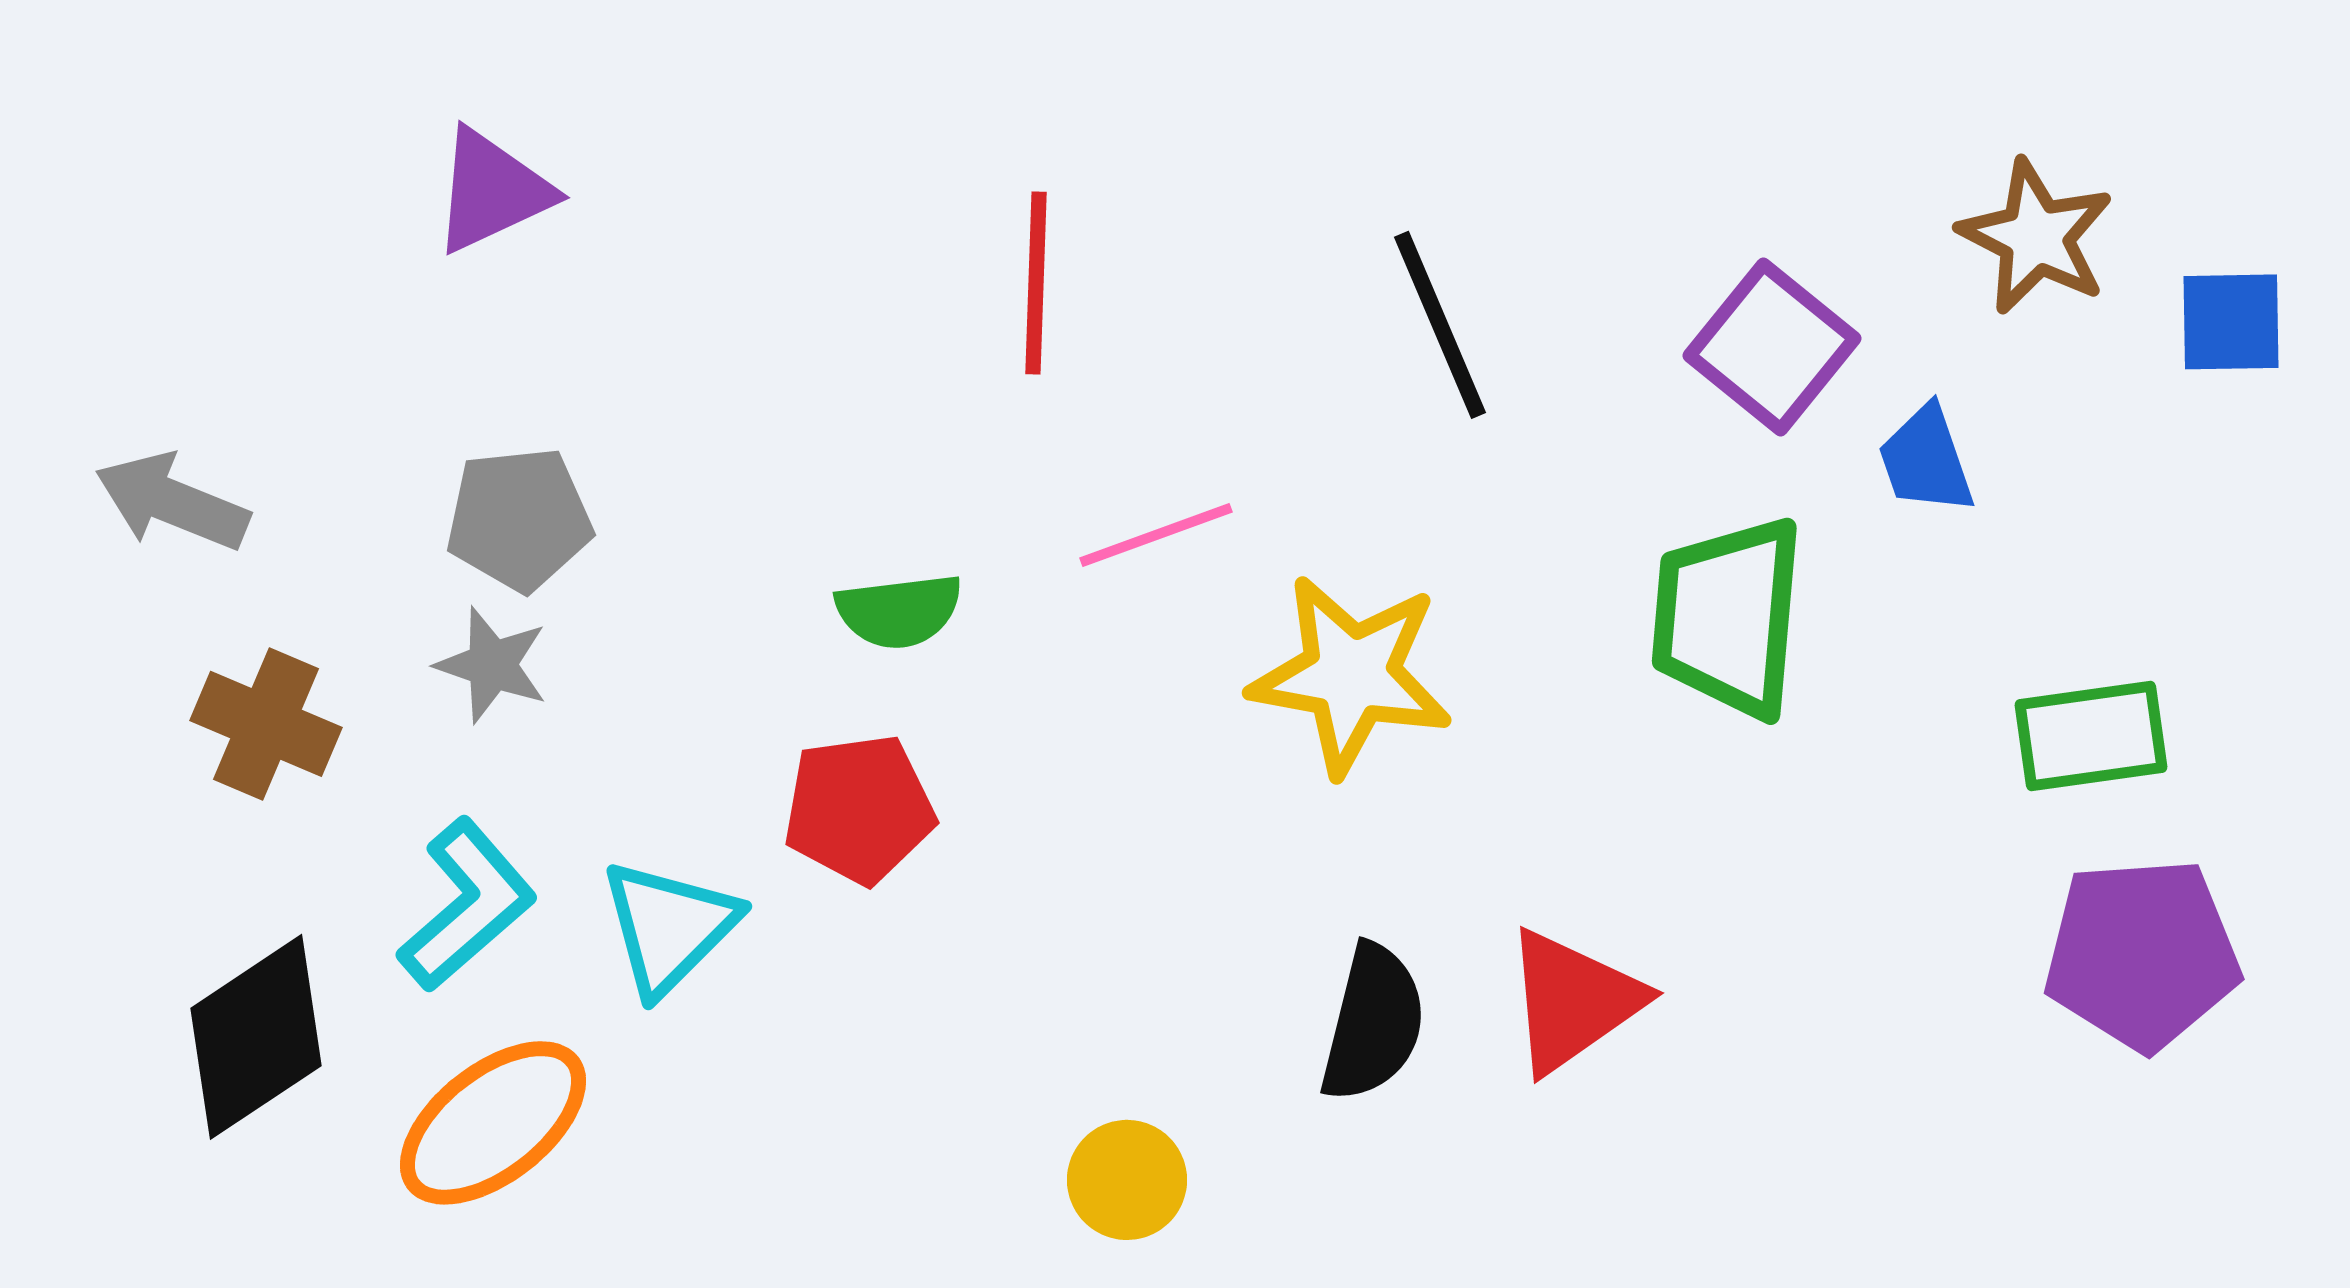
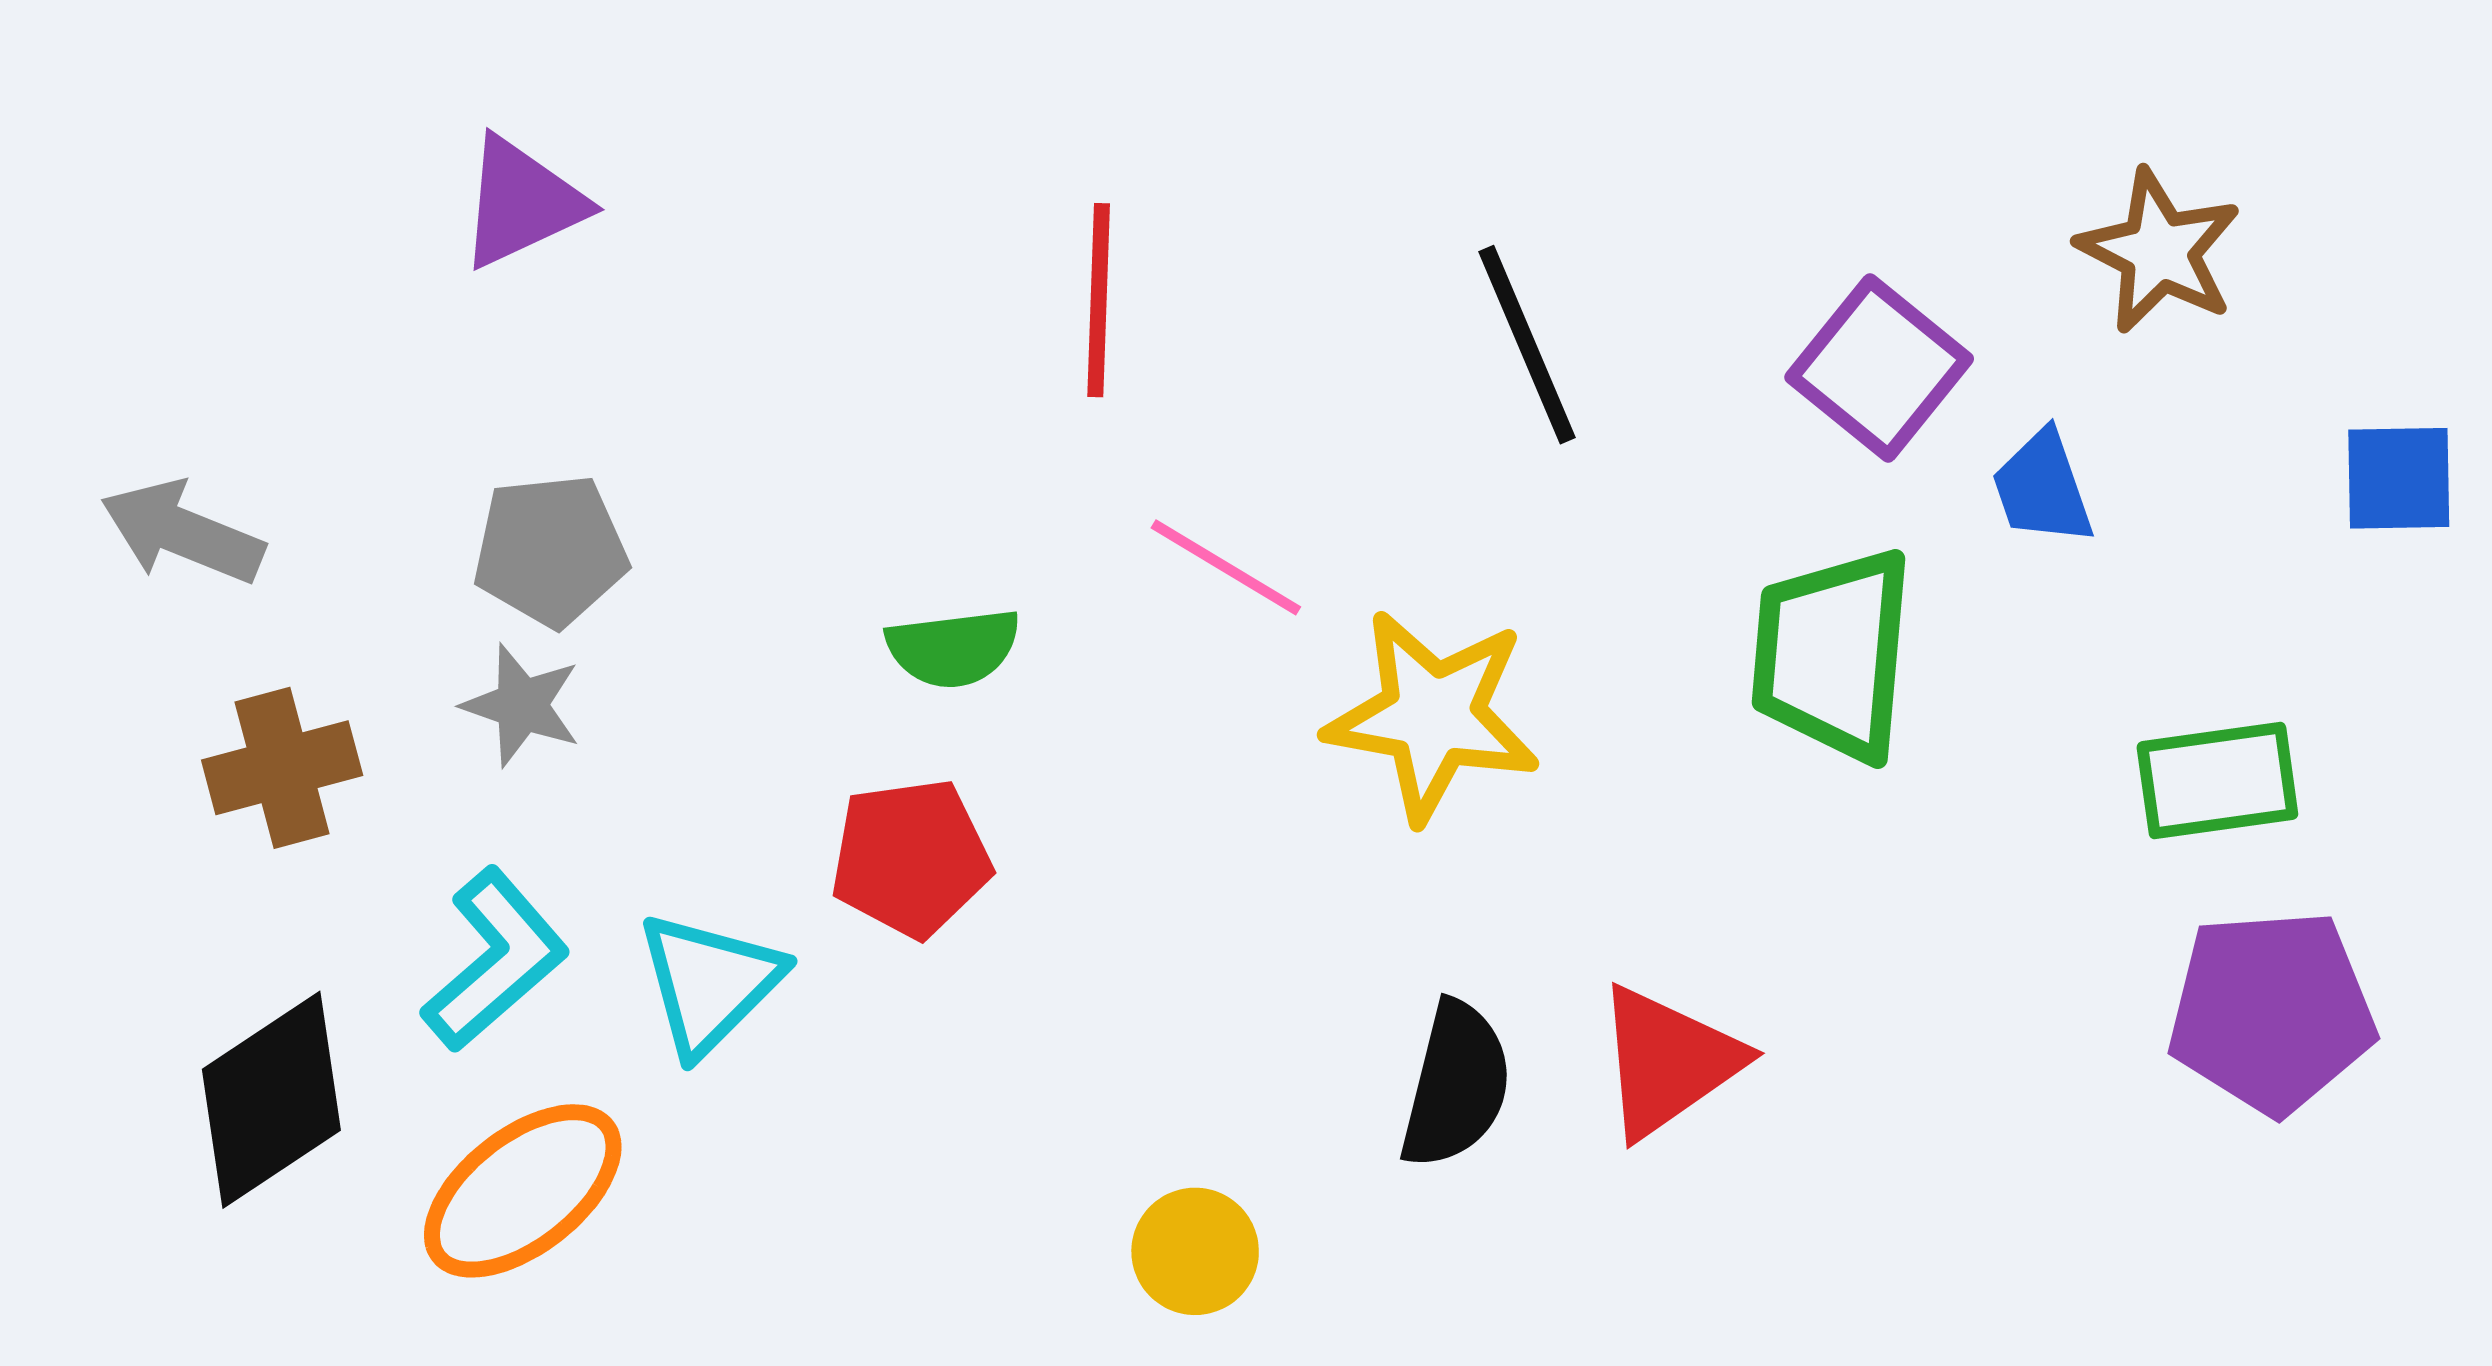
blue square: (2231, 322) -> (2399, 478), moved
pink line: (1156, 535) -> (1226, 567), turned 51
brown cross: (266, 724) -> (282, 768), turned -38

